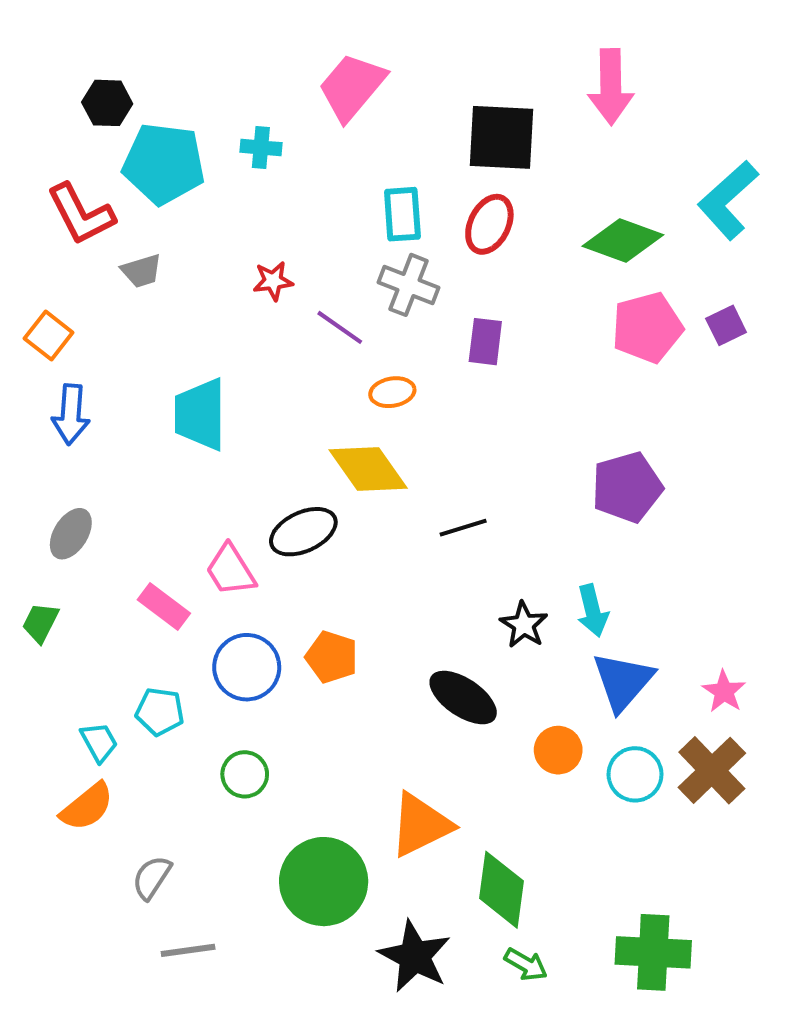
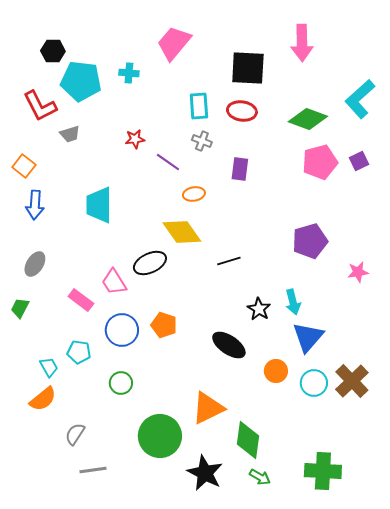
red ellipse: (489, 224) -> (242, 111), turned 72
gray cross: (409, 285) -> (202, 141), size x0.7
pink star: (724, 691) -> (358, 272), moved, turned 30

